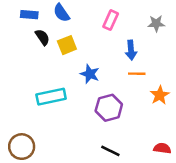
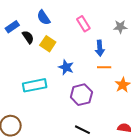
blue rectangle: (29, 15) -> (12, 27), moved, turned -40
pink rectangle: (111, 20) -> (83, 24), turned -56
yellow square: (67, 45) -> (48, 44), turned -35

